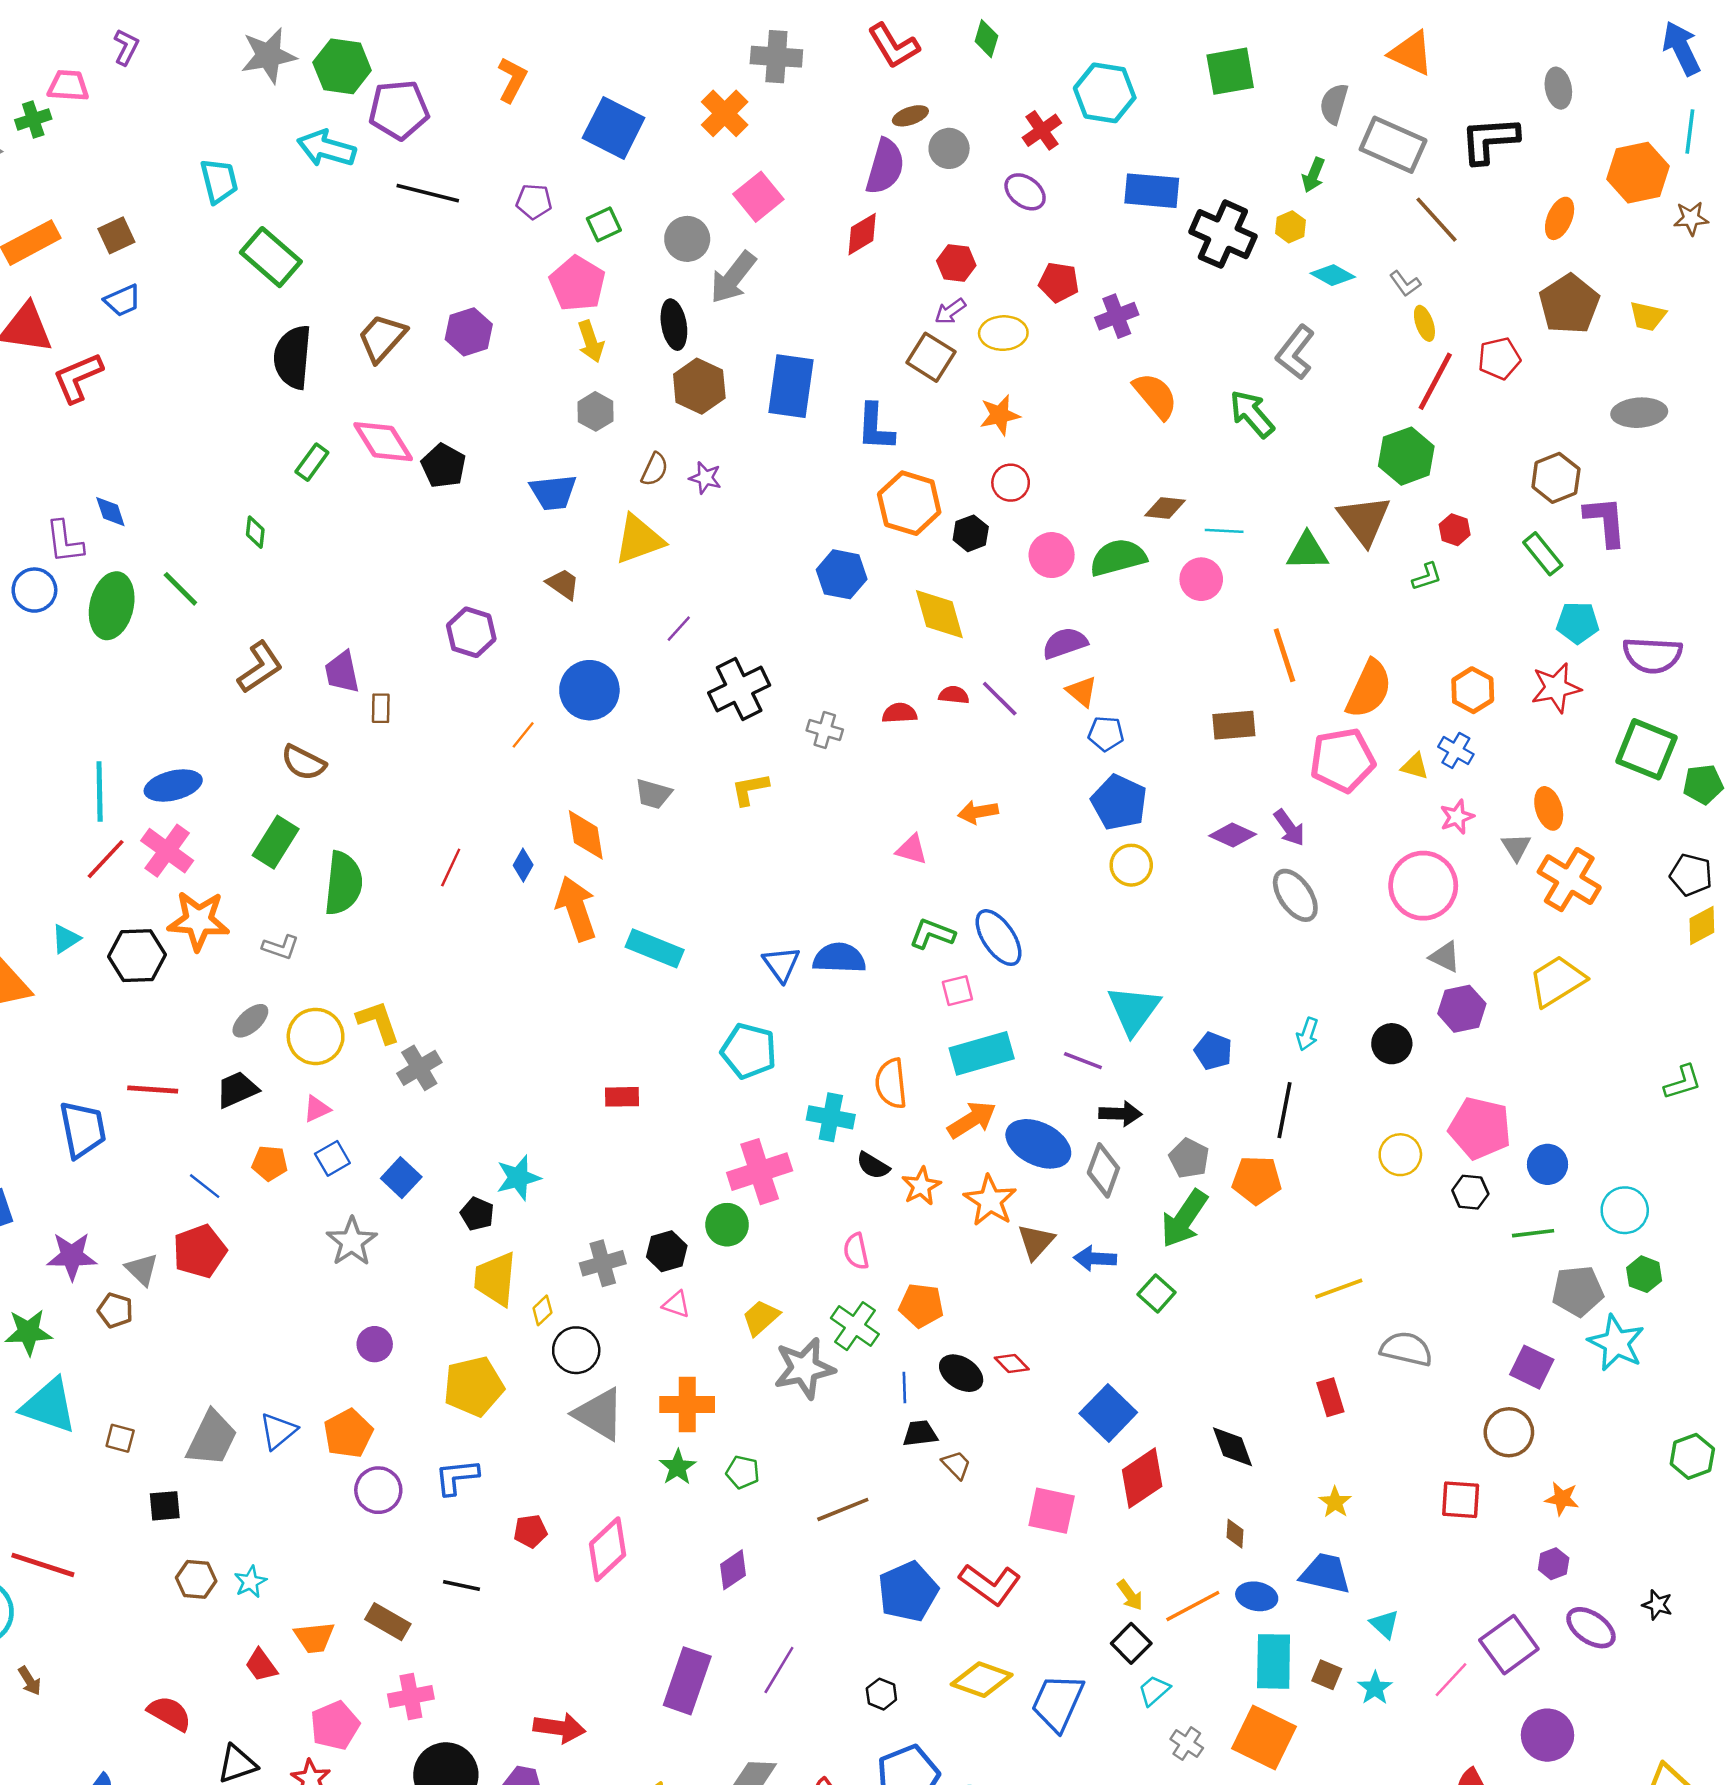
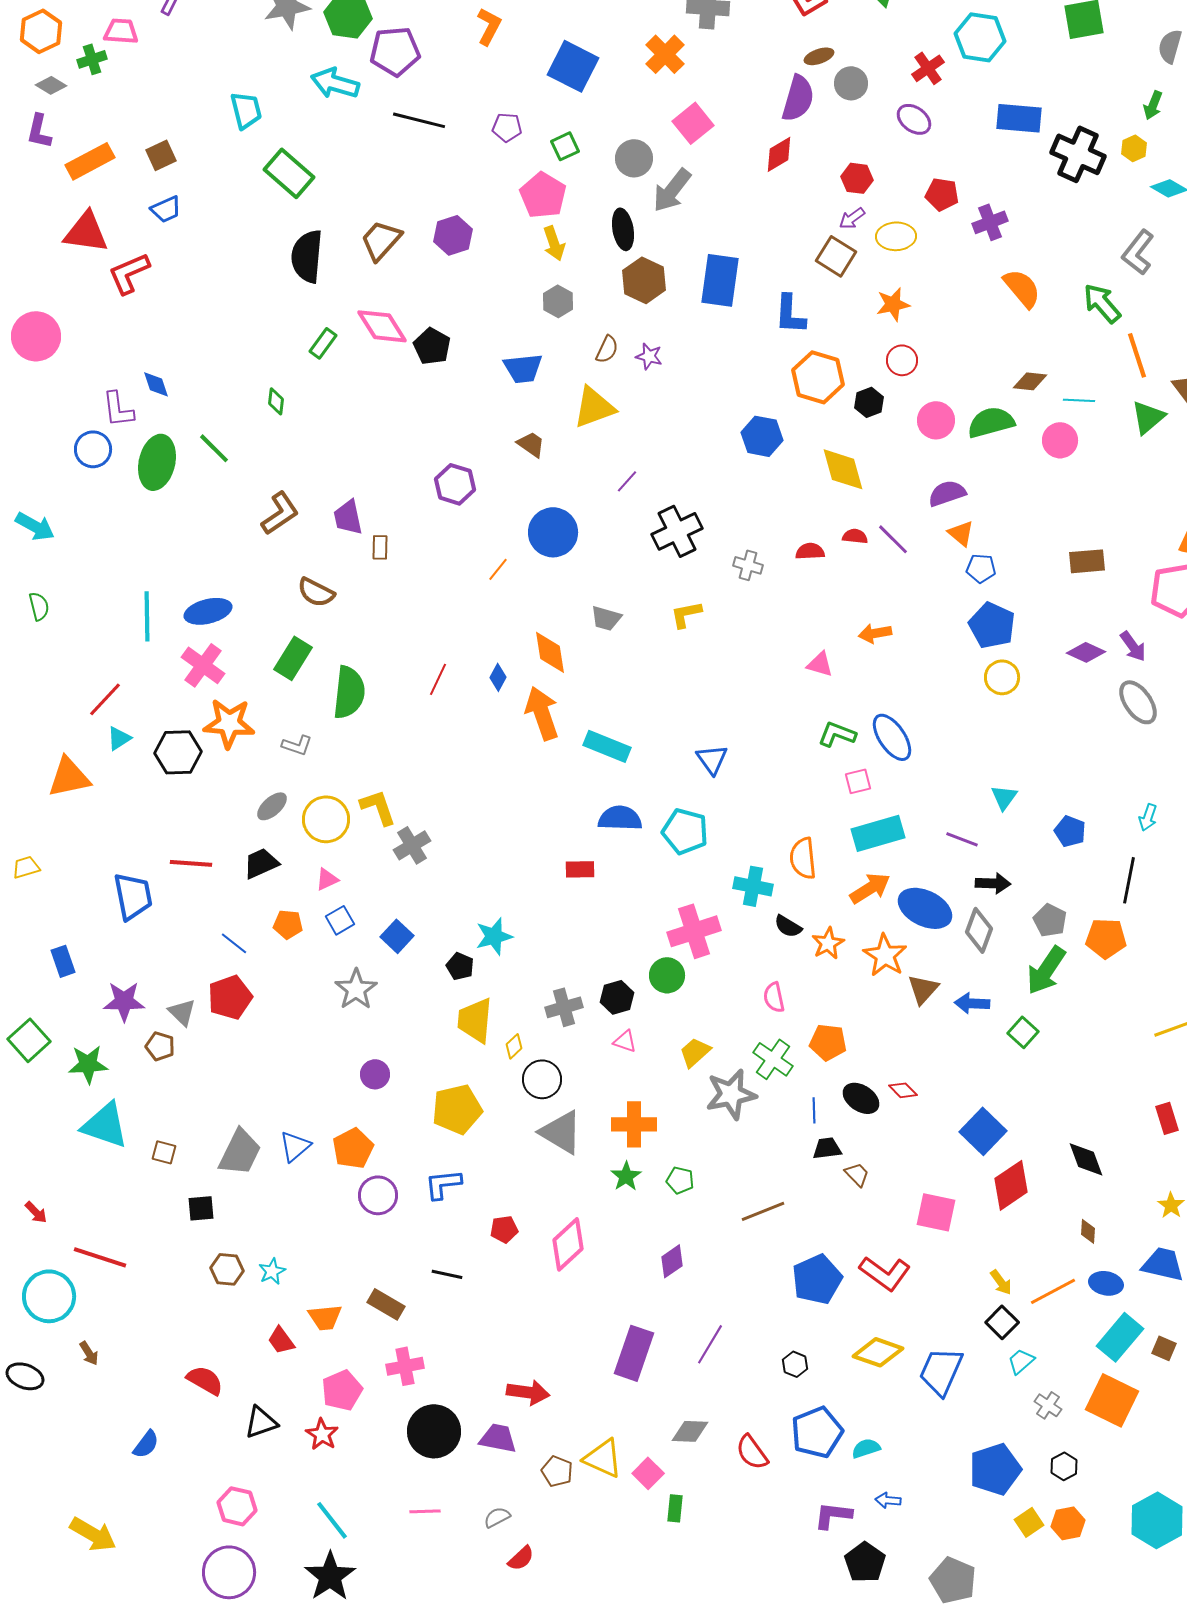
green triangle: (1307, 551) -> (1148, 417), turned -39
orange line: (1284, 655) -> (1137, 355), moved
red line: (106, 859) -> (105, 699), moved
blue semicircle: (839, 958) -> (620, 818), moved
cyan triangle: (1134, 1010) -> (1004, 797), size x0.6
cyan rectangle: (1274, 1661) -> (1120, 1337), turned 39

